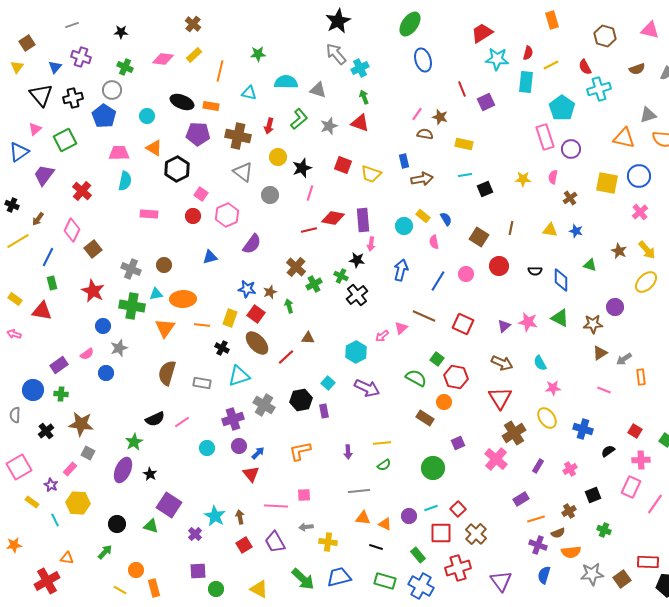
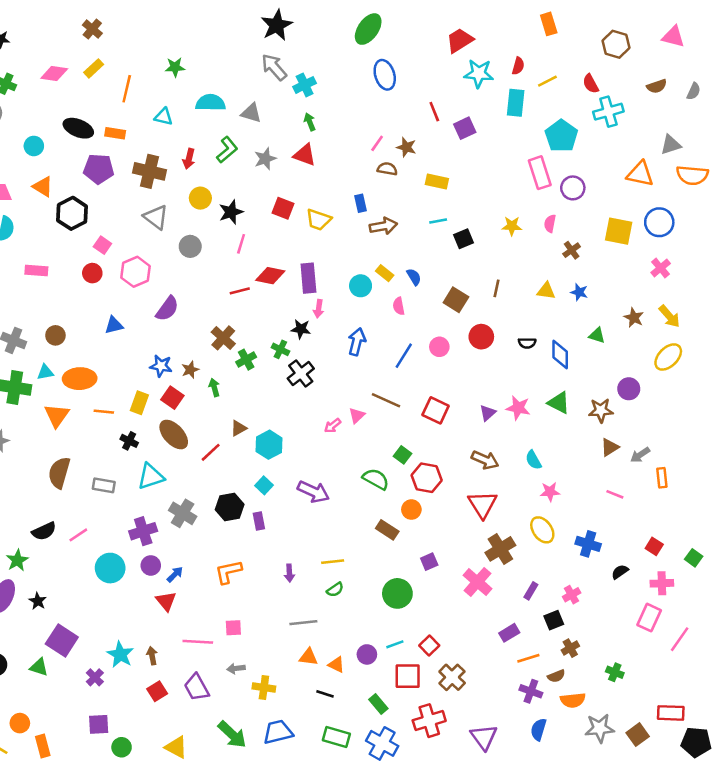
brown triangle: (308, 338) -> (239, 428), turned -32
cyan hexagon: (356, 352) -> (269, 445), moved
cyan circle: (207, 448) -> (110, 568), size x1.5
black square: (593, 495) -> (554, 620), moved

